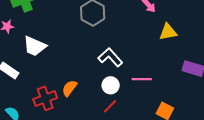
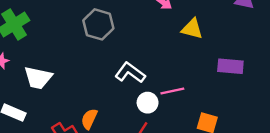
yellow triangle: (168, 32) -> (192, 29), turned 36
white circle: (111, 85) -> (148, 103), moved

